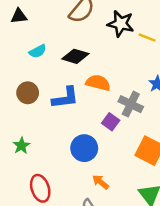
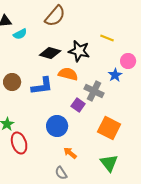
black star: (121, 24) -> (79, 51), moved
cyan semicircle: (38, 51) -> (20, 34), moved
red ellipse: (40, 188) -> (19, 143), moved

